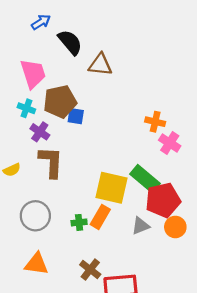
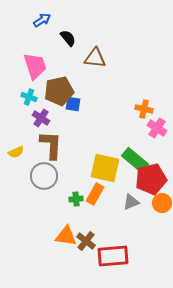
black semicircle: (70, 42) -> (68, 38), size x0.7
gray circle: (35, 216) -> (44, 176), moved
orange triangle: (36, 264) -> (66, 236), moved

